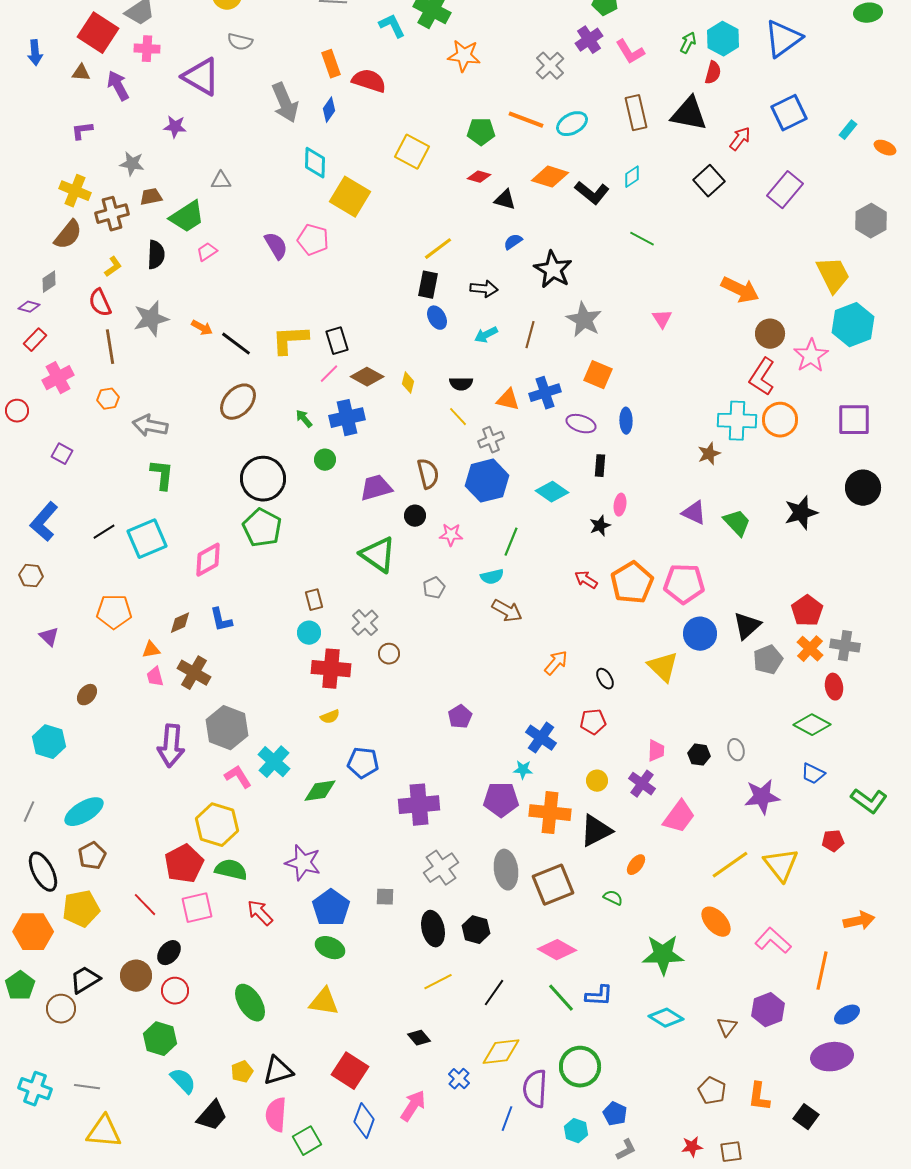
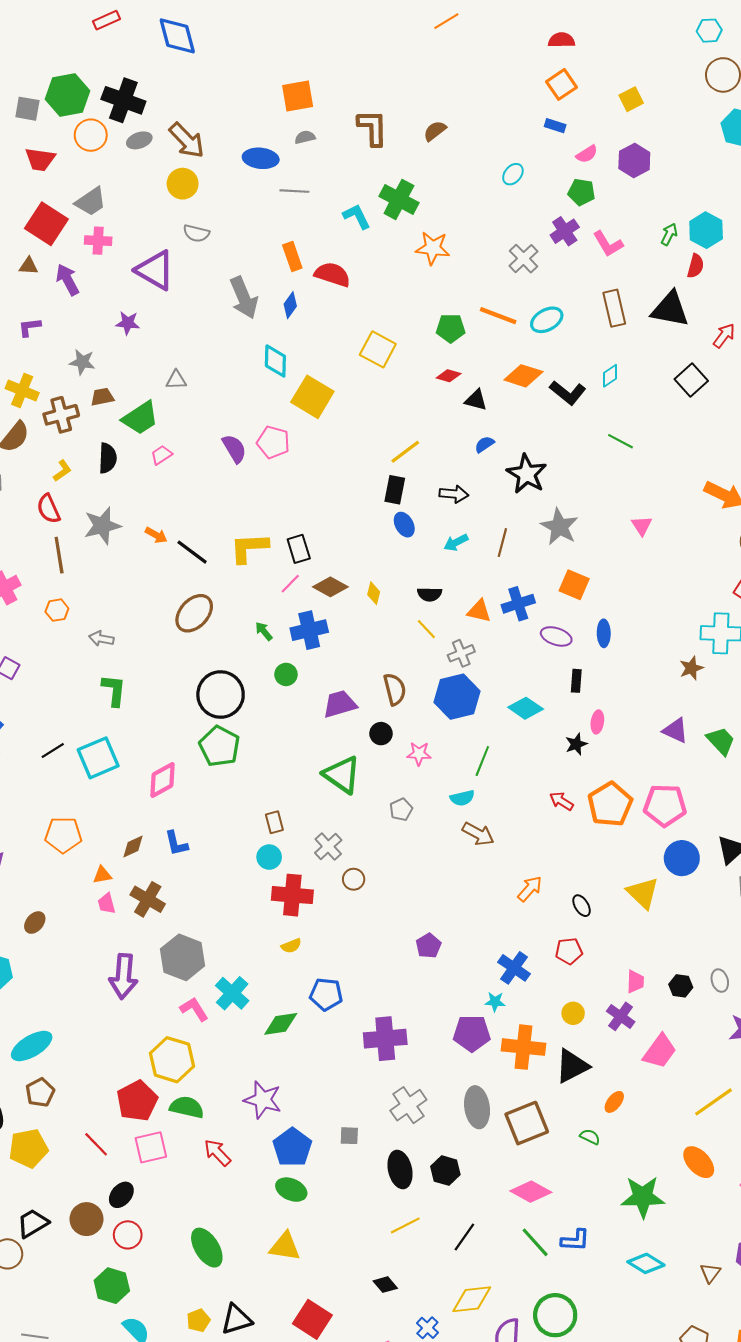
gray arrow: (150, 426) -> (101, 639), size x0.7

